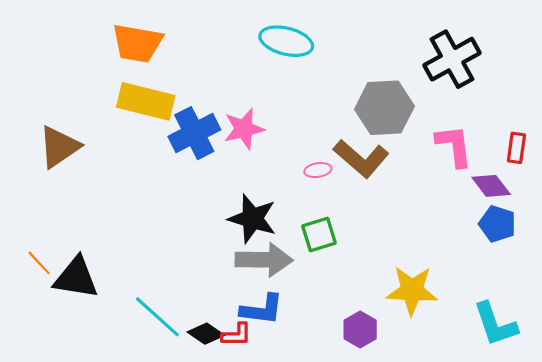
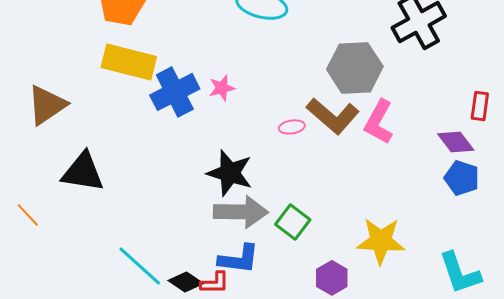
pink star: (244, 129) -> (222, 88), size x0.7
pink L-shape: (454, 146) -> (379, 122), moved, turned -144
green square: (319, 234) -> (293, 222), moved, turned -36
black triangle: (76, 278) -> (83, 172), moved

